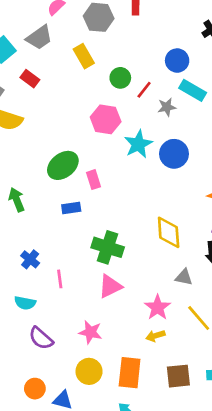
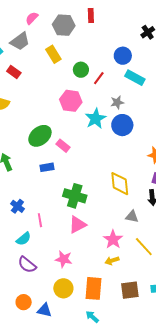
gray star: (167, 107) -> (117, 102), moved
pink rectangle: (93, 180) -> (63, 146), turned -32
cyan semicircle: (25, 303) -> (24, 239), moved, turned -49

